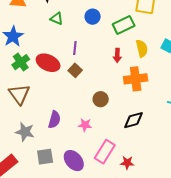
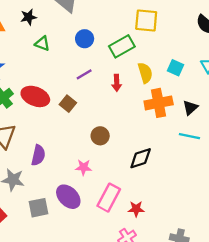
purple line: (75, 48) -> (84, 74), moved, turned 56
orange cross: (136, 79) -> (159, 103), moved
purple semicircle: (54, 120) -> (38, 155), moved
purple ellipse: (74, 161) -> (68, 197), moved

